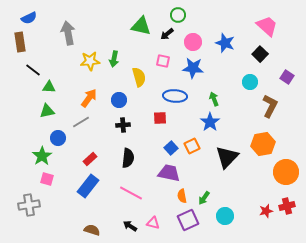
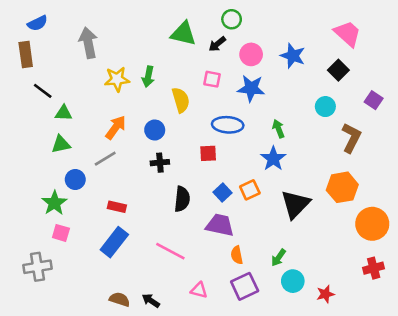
black semicircle: (128, 158) -> (182, 199), moved
red rectangle: (90, 159) -> (117, 207), turned 56
green arrow: (204, 198) -> (278, 258), moved
red star: (266, 211) -> (325, 294), moved
black arrow: (130, 226) -> (151, 301), moved

